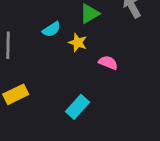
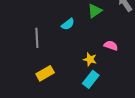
yellow star: (78, 43) -> (90, 59), moved

